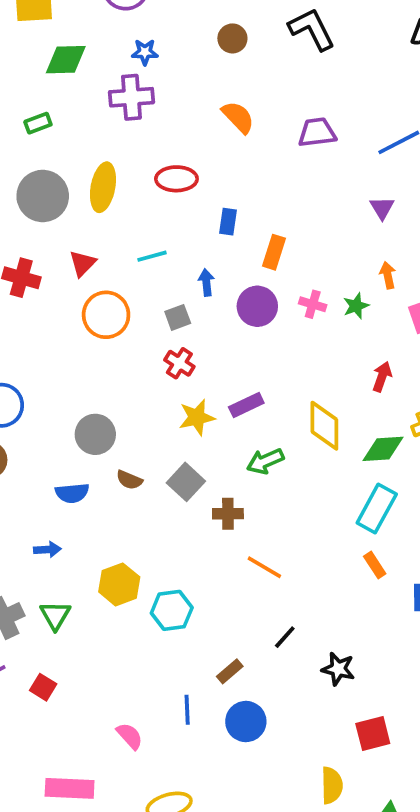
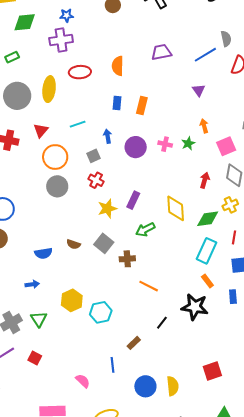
orange semicircle: (238, 117) -> (118, 66), moved, turned -132
red ellipse: (176, 179) -> (80, 72), moved
orange rectangle: (274, 252) -> (142, 105), moved
purple rectangle: (246, 405) -> (133, 200), turned -36
gray circle: (95, 434) -> (57, 186), moved
black star: (338, 669) -> (195, 307), moved, size x1.5
blue circle: (246, 722) -> (145, 386), moved
yellow semicircle: (332, 785) -> (173, 386), moved

